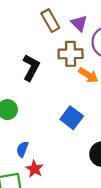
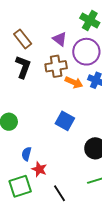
brown rectangle: (50, 21) -> (23, 39), moved
black L-shape: (31, 68) -> (23, 67), moved

